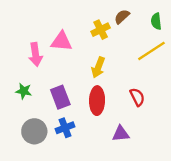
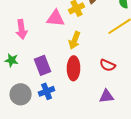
pink triangle: (62, 41) -> (56, 18), moved
red semicircle: (137, 97) -> (108, 65), turned 140
purple triangle: (121, 134) -> (107, 96), moved

